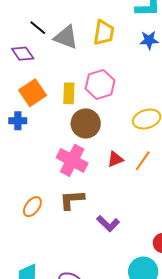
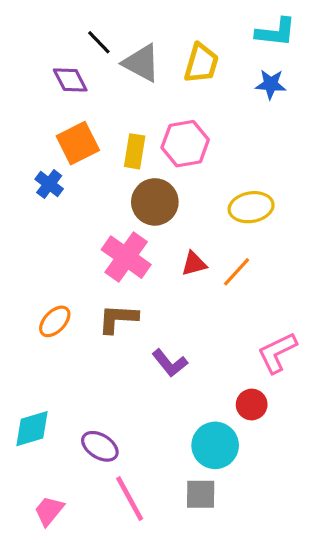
blue cross: (18, 121) -> (49, 184), turned 30

